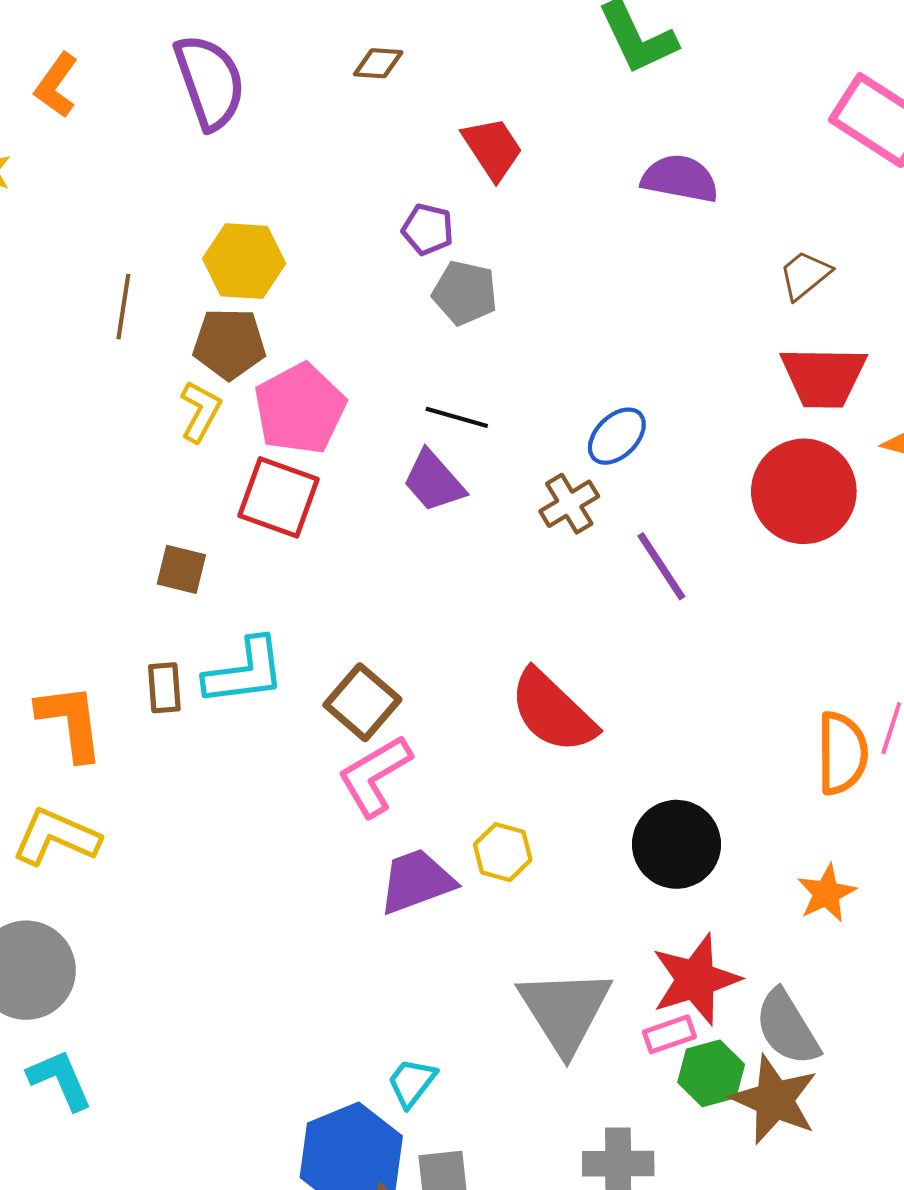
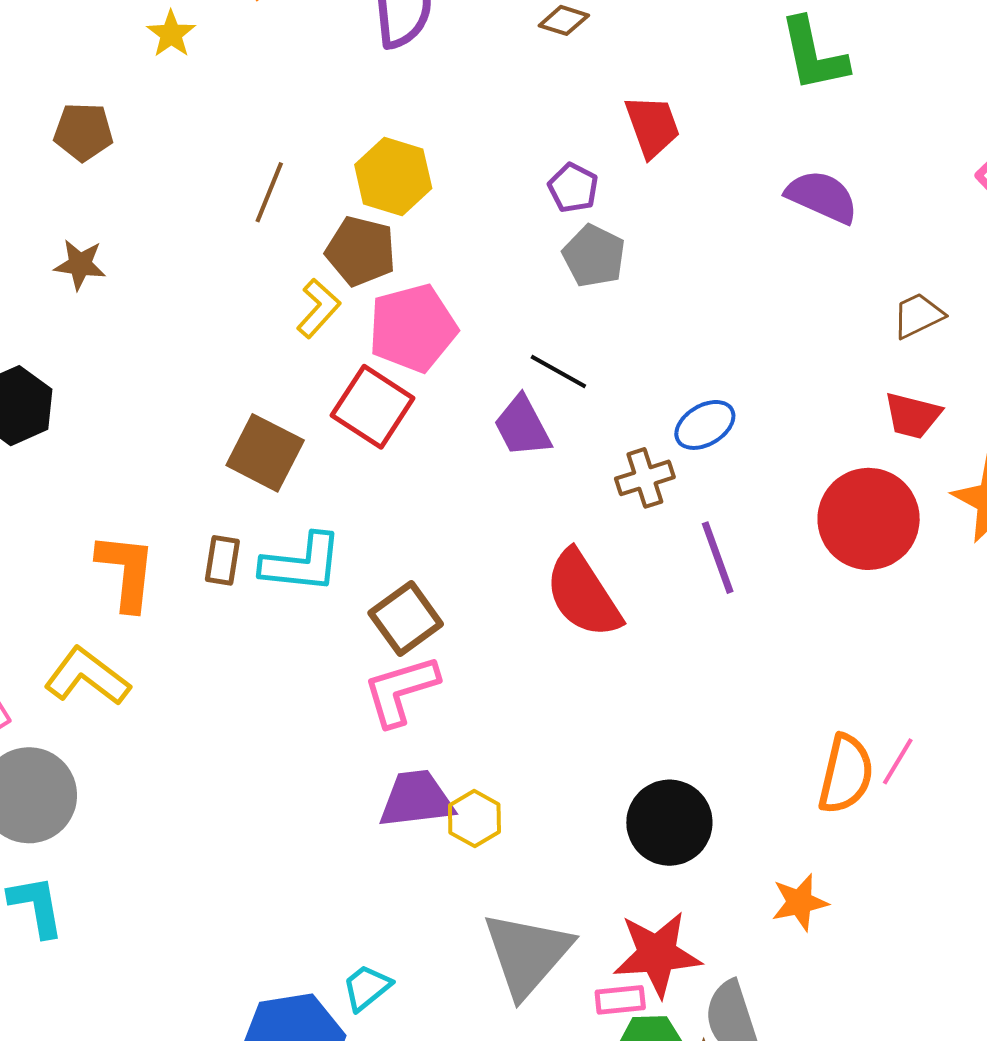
red trapezoid: (823, 377) -> (913, 416), size x0.7
brown square: (181, 569) -> (265, 453), size x1.5
red semicircle: (553, 711) -> (583, 594), moved
yellow hexagon: (503, 852) -> (474, 819), moved

